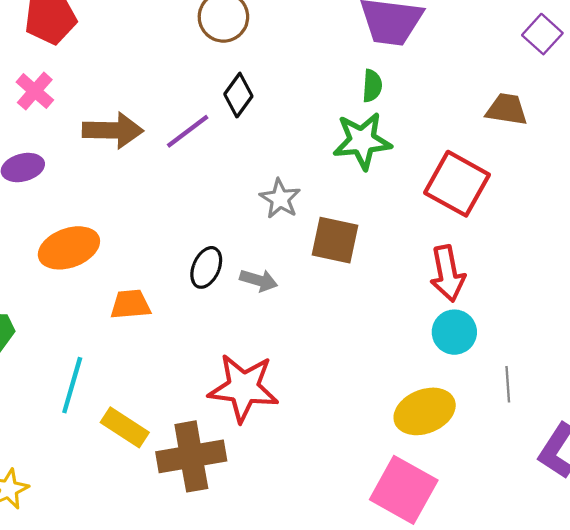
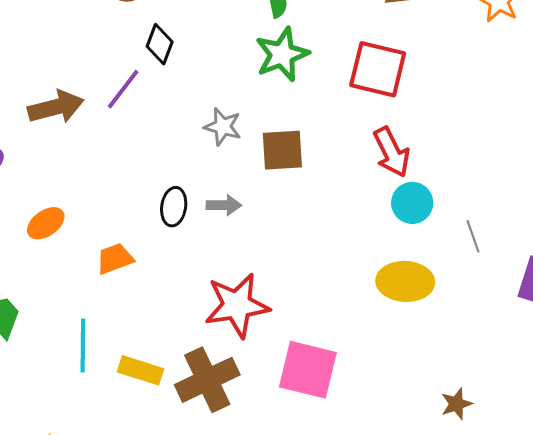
orange ellipse: (69, 248) -> (46, 223), size x0.7
yellow ellipse: (425, 411) -> (405, 281), turned 40
pink square: (404, 490) -> (308, 370), moved

